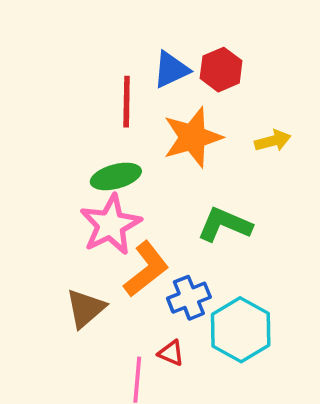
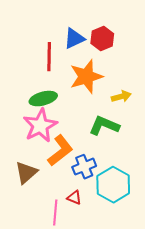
yellow arrow: (273, 141) -> (121, 97), moved

